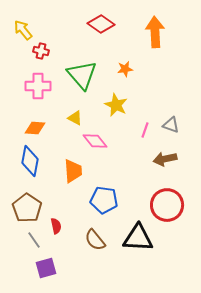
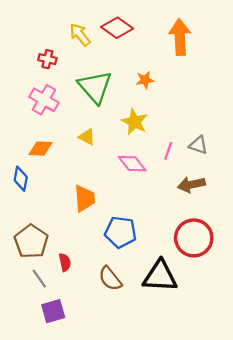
yellow arrow: (23, 30) -> (80, 35), moved
pink cross: (38, 86) -> (44, 100), turned 30
pink diamond: (95, 141) -> (132, 164), moved
blue diamond: (30, 161) -> (21, 179), moved, size x0.7

